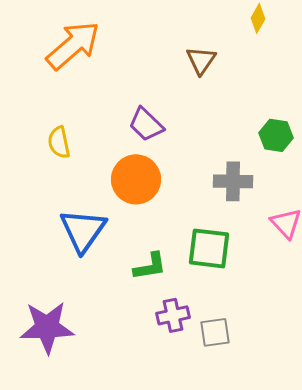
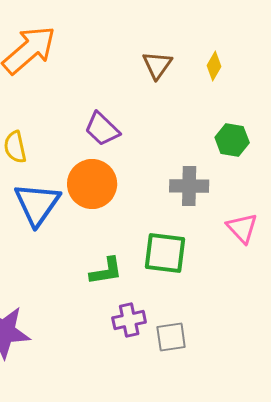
yellow diamond: (258, 18) -> (214, 66), moved
blue triangle: (83, 230) -> (37, 204), moved

